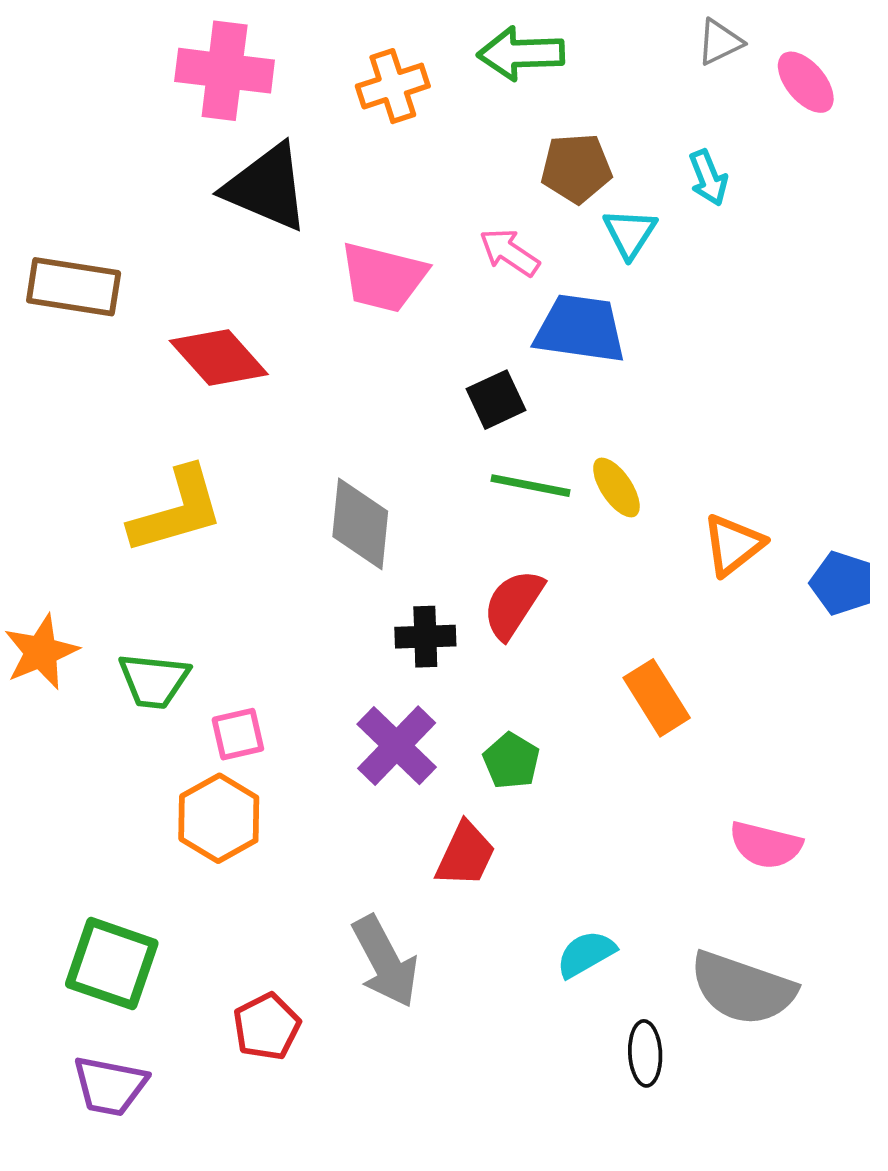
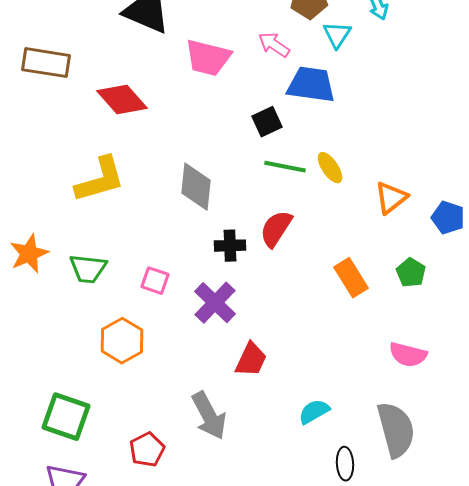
pink square: (238, 734) -> (155, 281), moved, turned 32
green pentagon: (511, 761) -> (411, 273), moved
gray semicircle: (743, 988) -> (396, 430), turned -124

